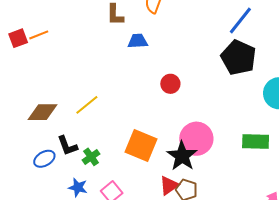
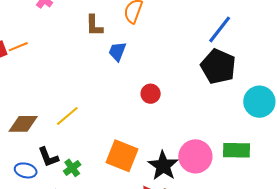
blue trapezoid: (138, 41) -> (117, 51), turned -65
pink circle: (196, 139) -> (195, 156), moved
blue ellipse: (44, 159) -> (26, 170), turned 45

